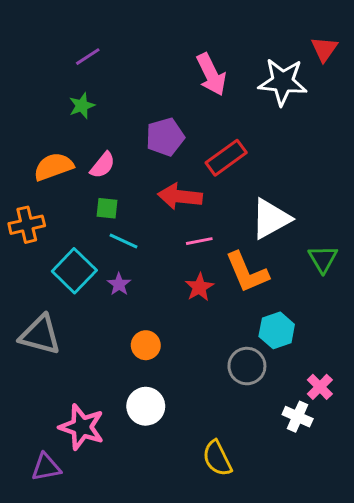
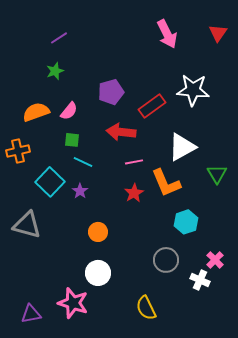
pink arrow: (211, 74) -> (167, 34), moved
white star: (283, 82) -> (193, 90), moved
gray circle: (247, 366) -> (166, 260), moved
pink star: (82, 427) -> (73, 303), moved

